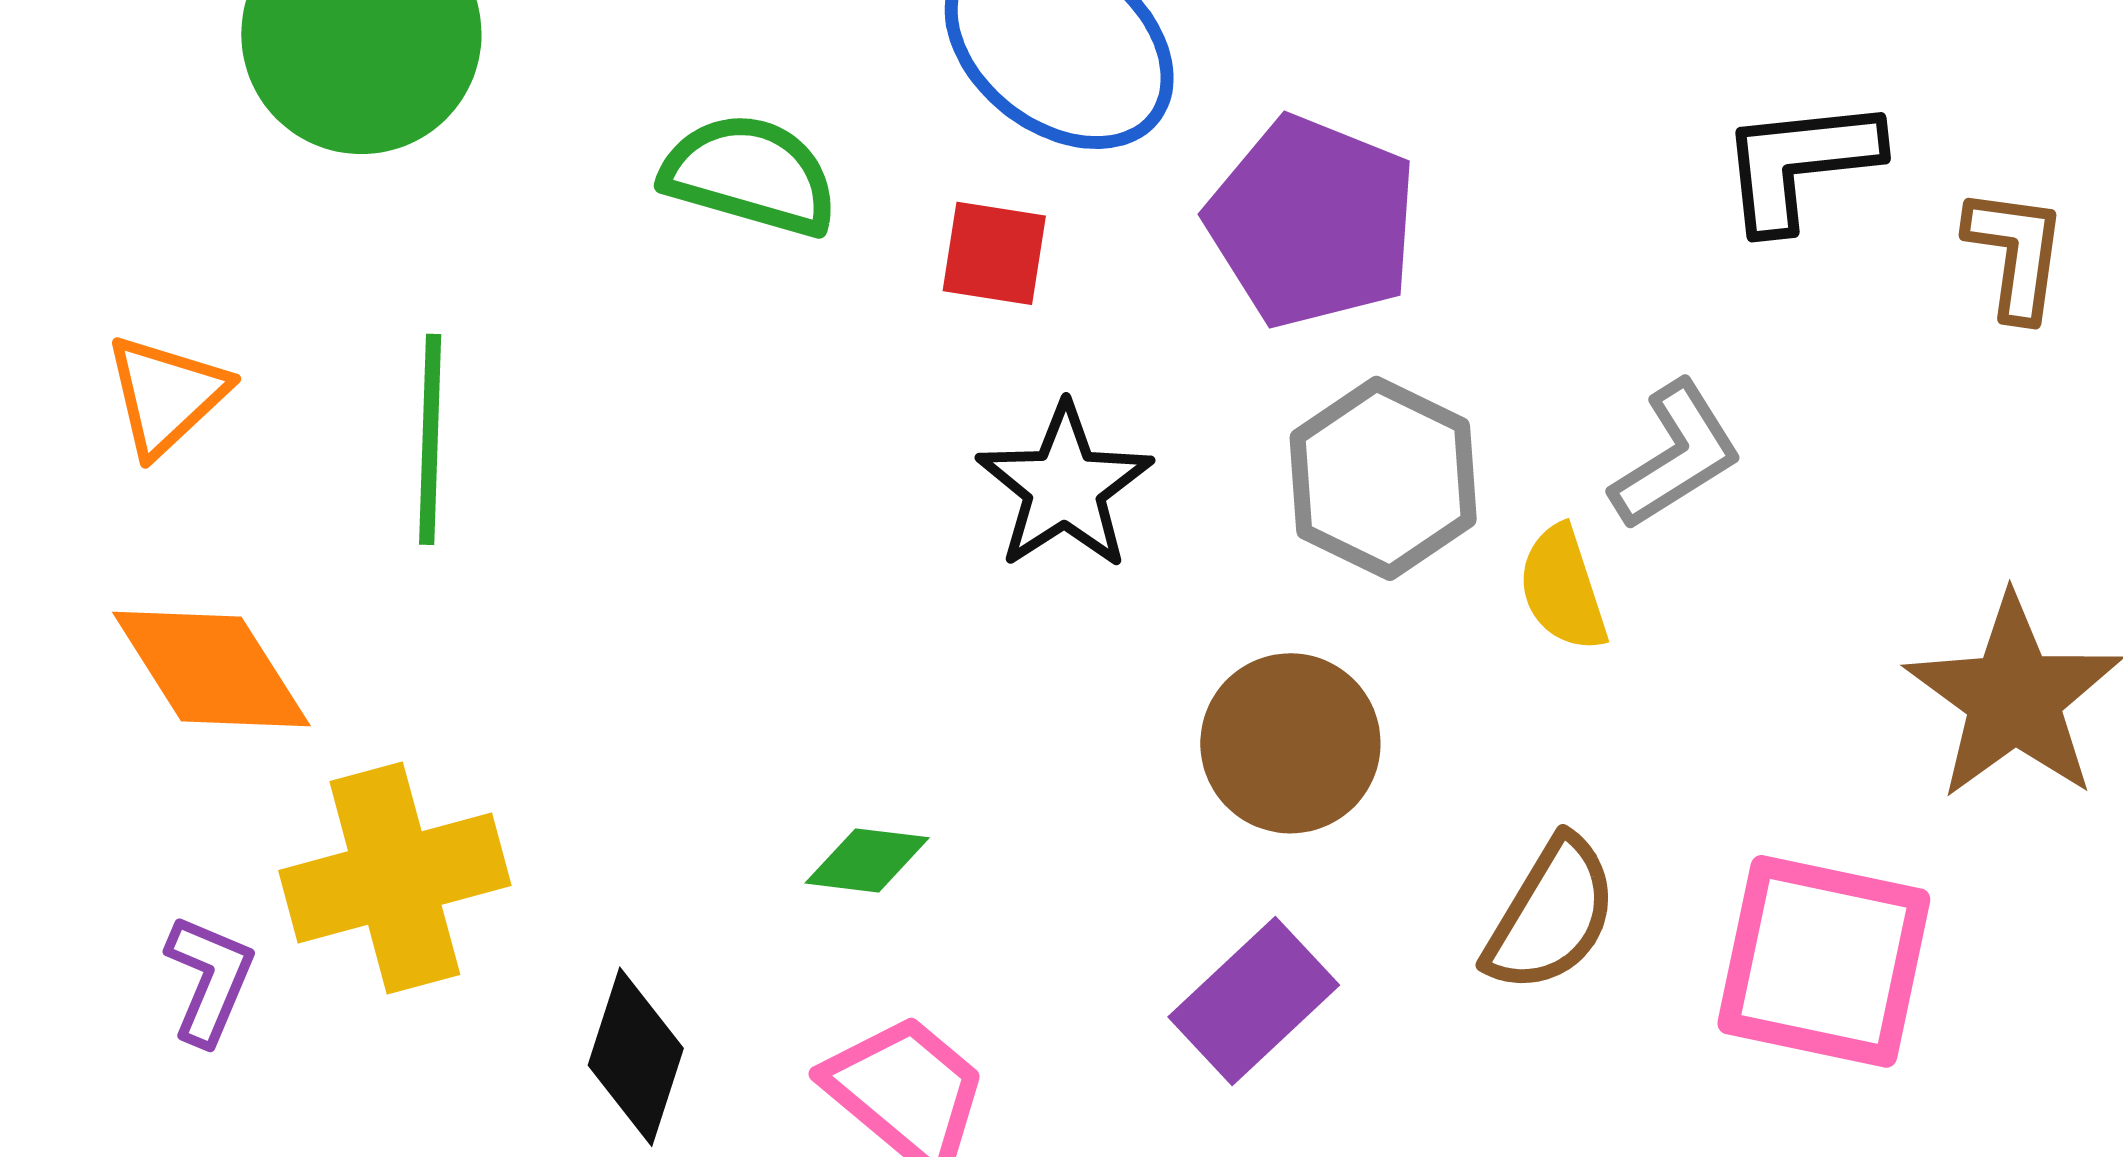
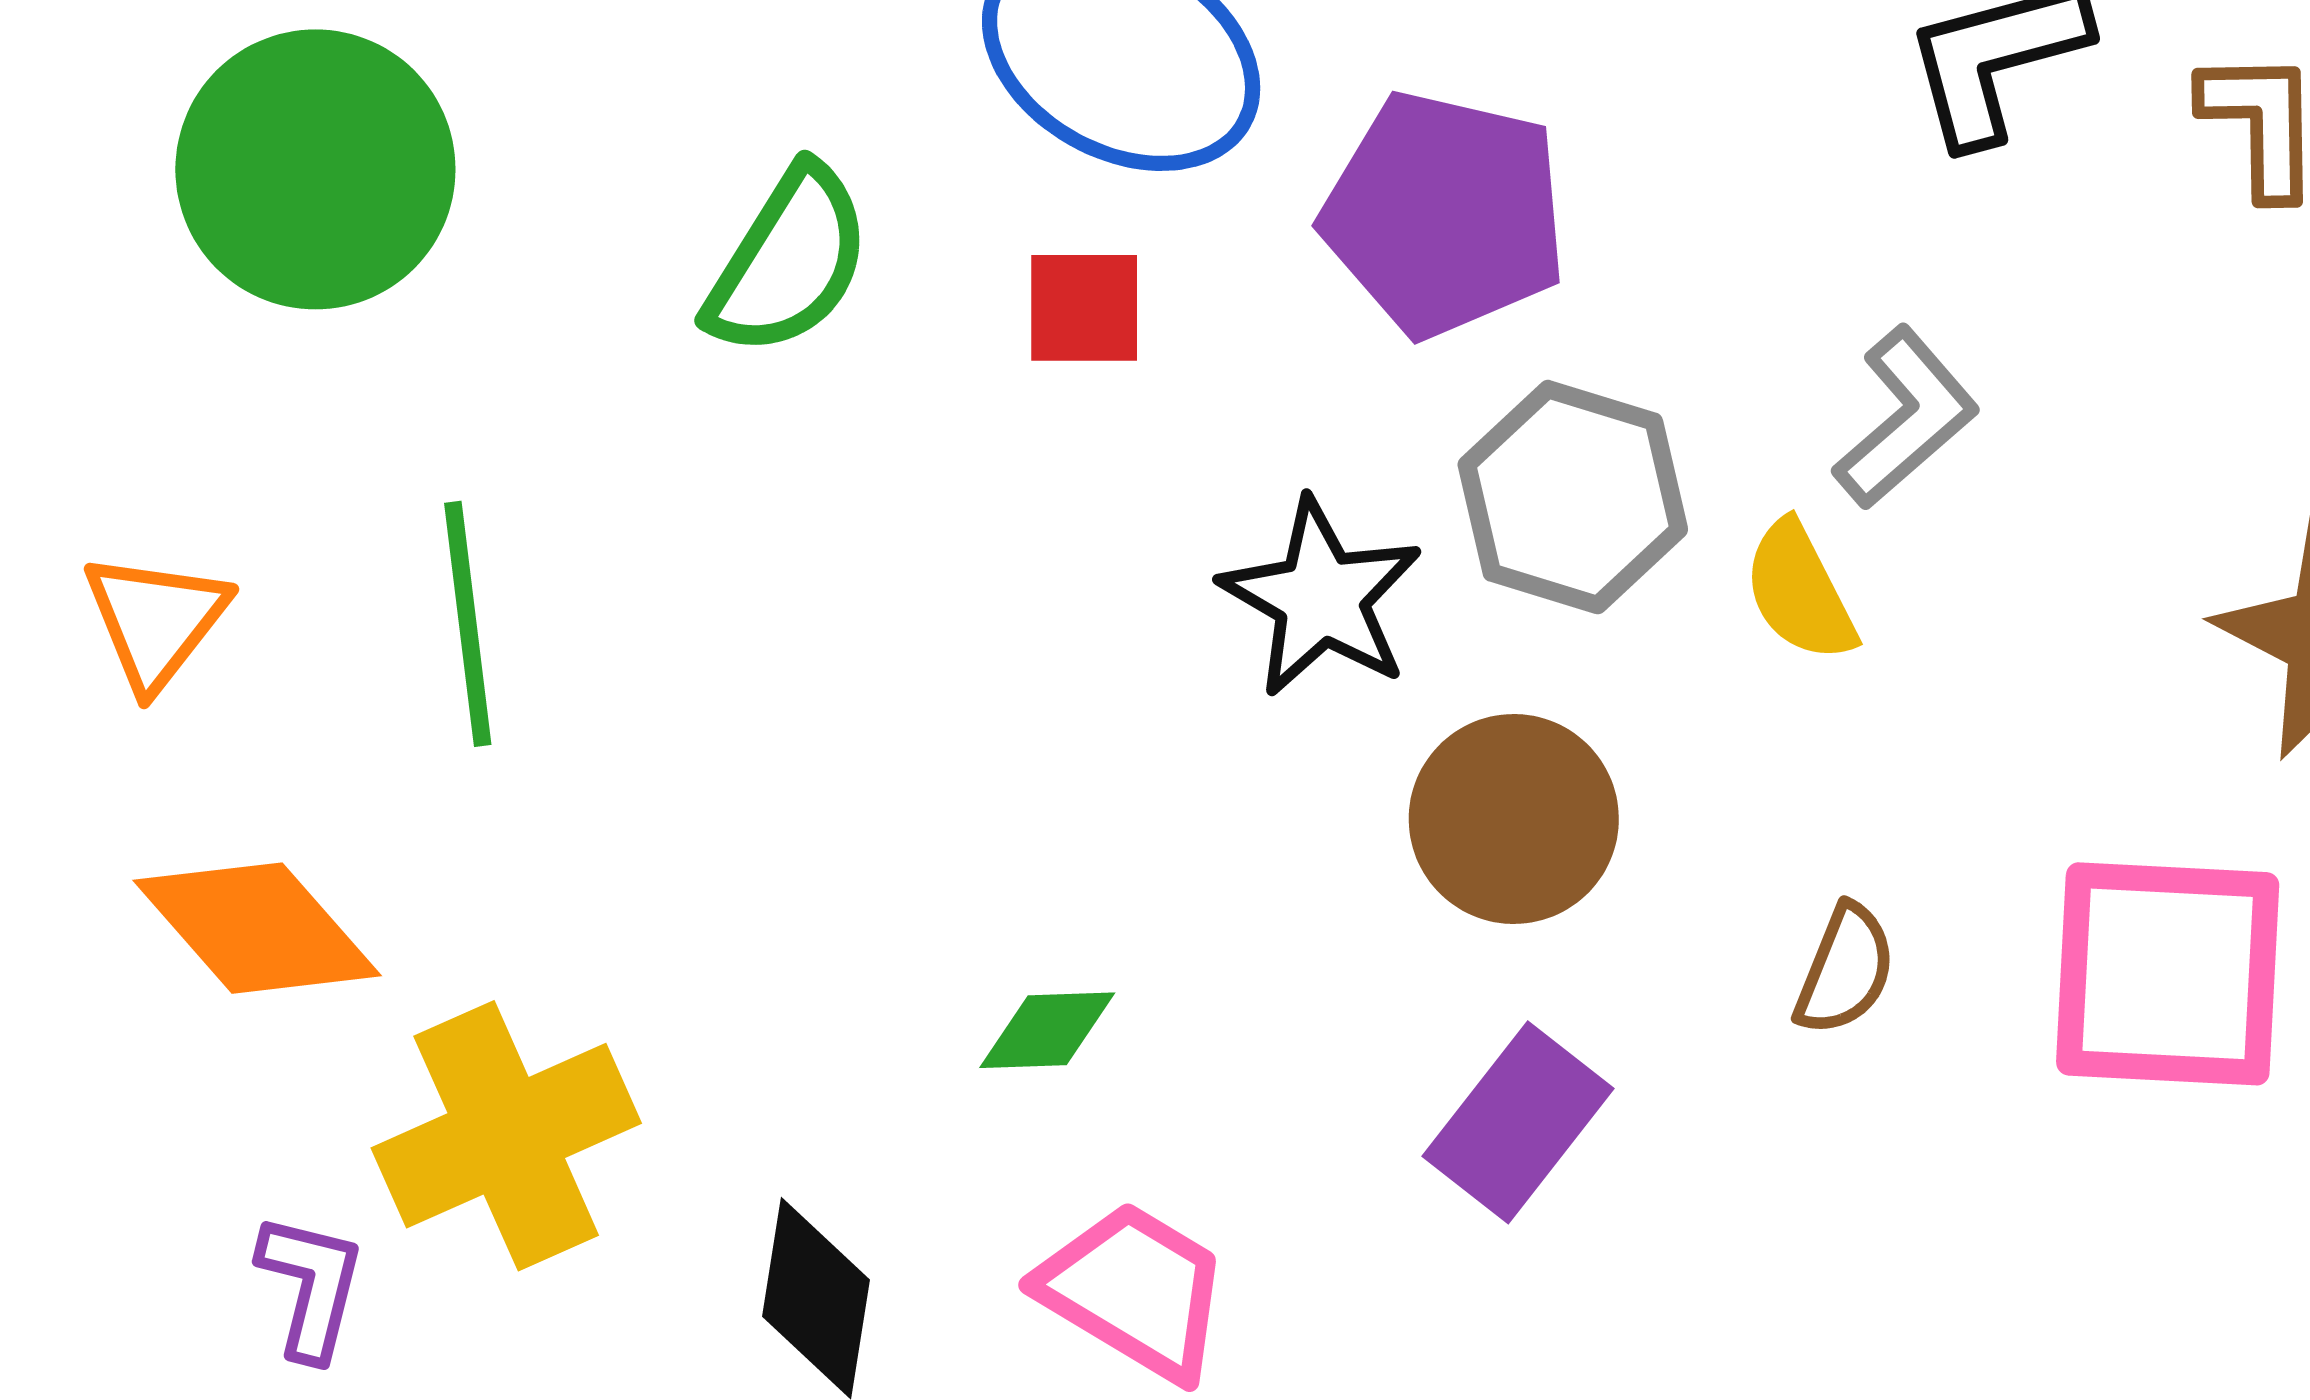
green semicircle: (750, 175) -> (789, 261), turned 115
black star: (1065, 487) -> (1321, 598), moved
brown semicircle: (1551, 915) -> (1845, 970), size x0.7

